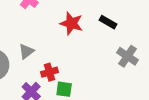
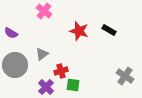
gray cross: (127, 56) -> (125, 76), moved

